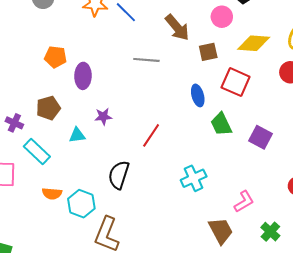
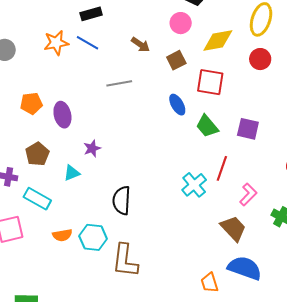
brown arrow: (177, 27) -> (140, 45), size x0.7
red line: (151, 135) -> (222, 168), moved

